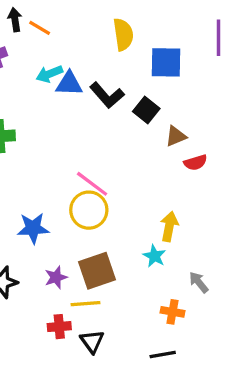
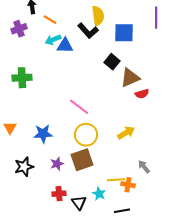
orange line: (40, 28) -> (50, 20), moved
black L-shape: (107, 95) -> (88, 31), moved
brown triangle: (176, 136) -> (130, 78), size x1.5
yellow circle: (89, 210) -> (86, 135), moved
yellow arrow: (169, 226) -> (126, 133), turned 48
cyan star: (154, 256) -> (99, 194), moved
yellow line: (86, 304) -> (116, 180), moved

